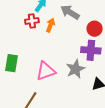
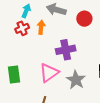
purple cross: (91, 50) -> (66, 50), moved
gray star: (75, 69) -> (76, 80), moved

